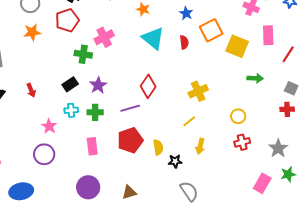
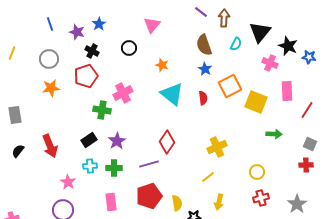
red arrow: (31, 90) -> (50, 146), size x1.6

